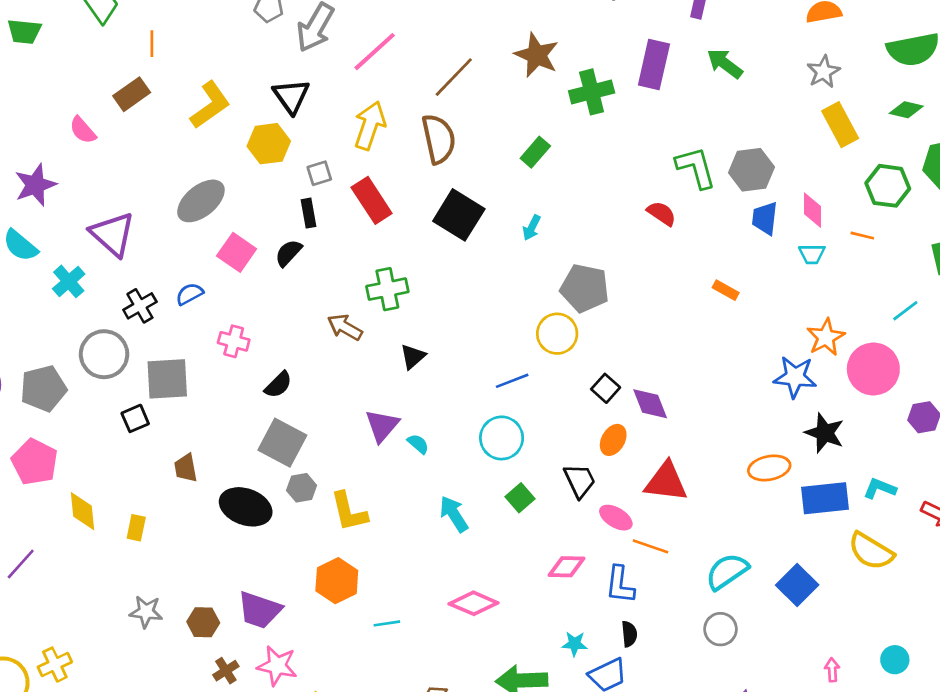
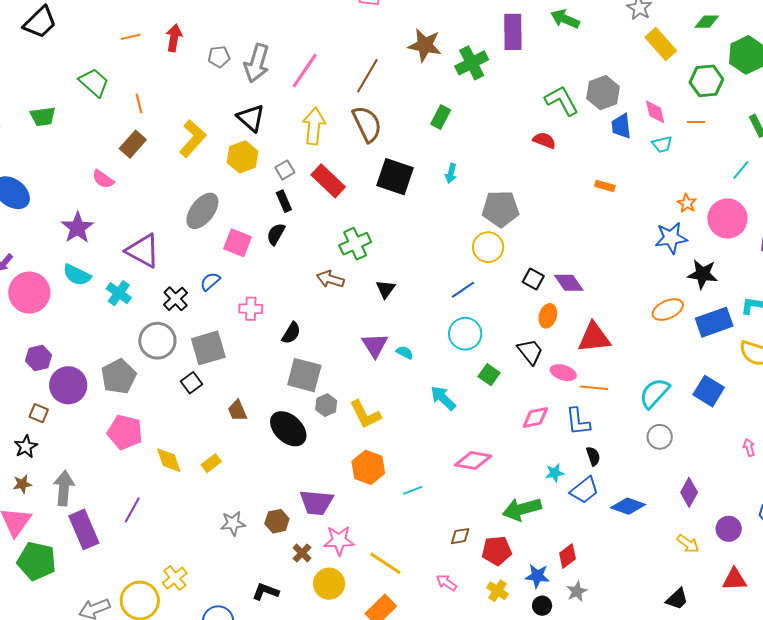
orange star: (826, 337) -> (687, 203), size x0.7
black ellipse: (246, 507) -> (288, 429), turned 36
yellow rectangle: (136, 528) -> (211, 463), turned 54

